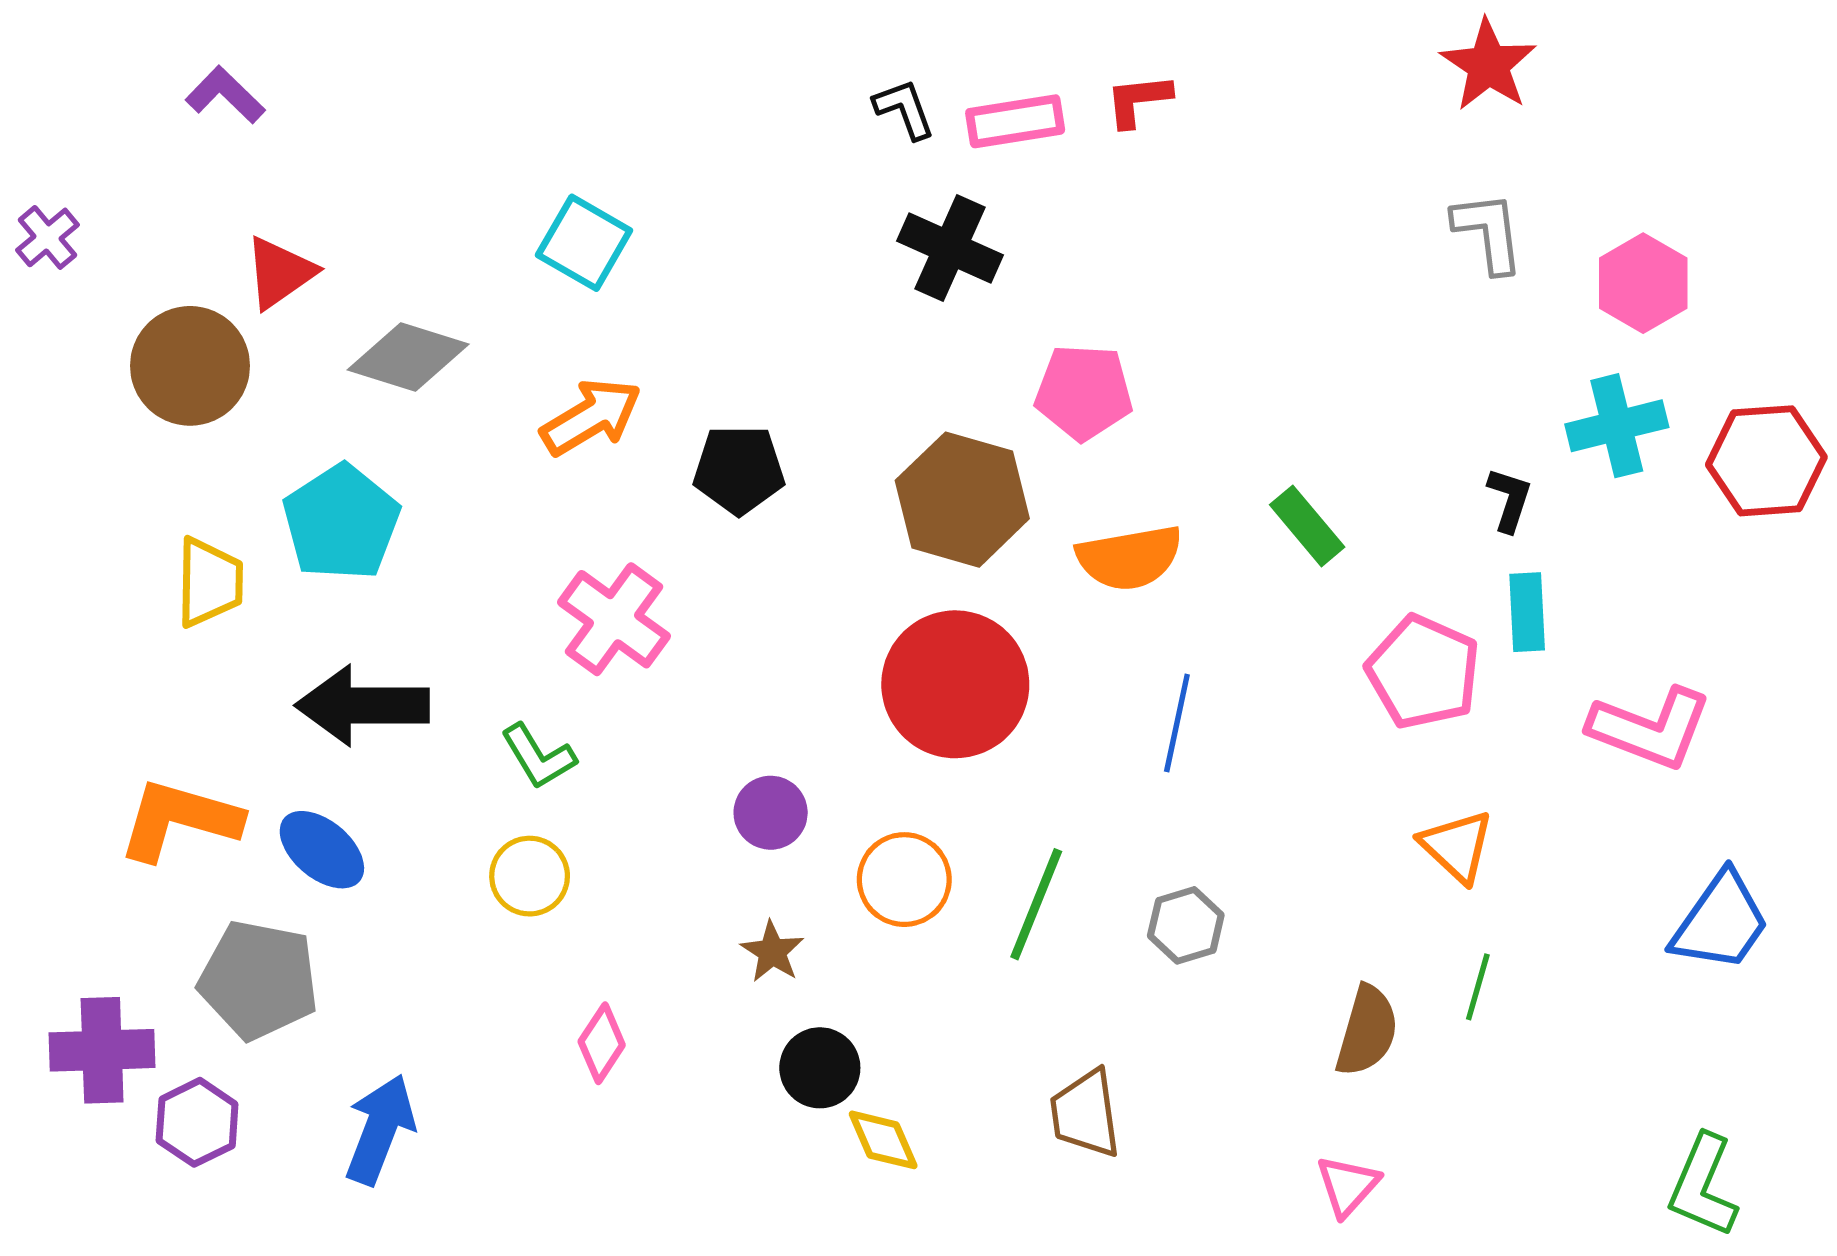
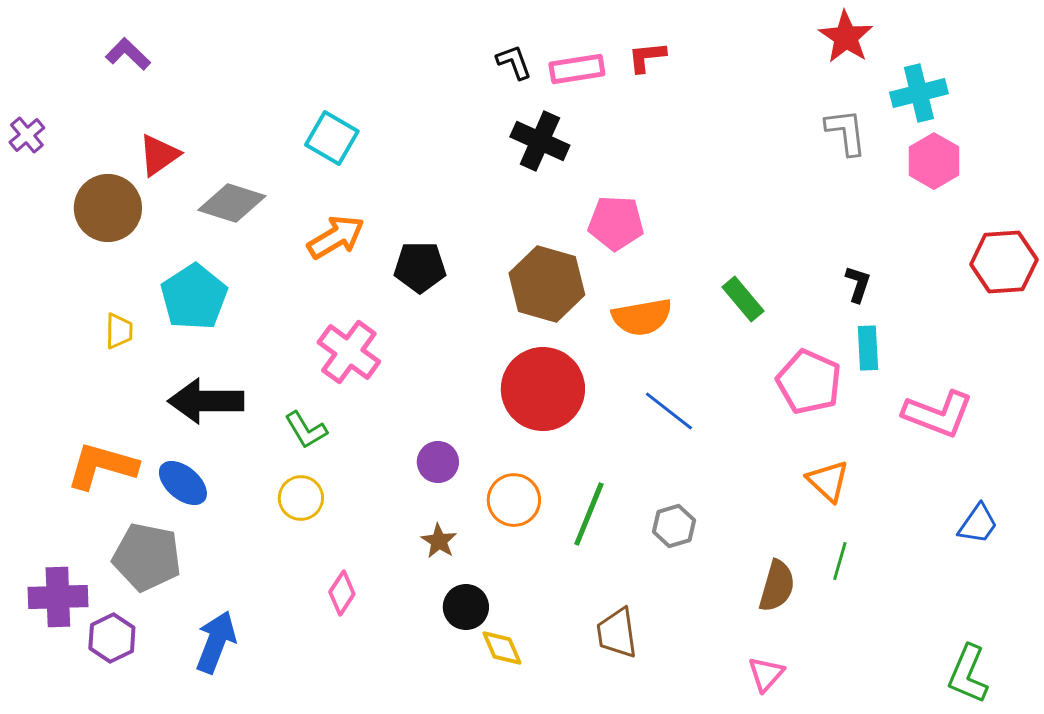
cyan cross: (1617, 426) -> (919, 93), moved
yellow trapezoid: (209, 582) -> (119, 331), size x0.7
blue line: (1177, 723) -> (669, 411), turned -64
blue trapezoid: (1721, 922) -> (978, 524), size x0.7

